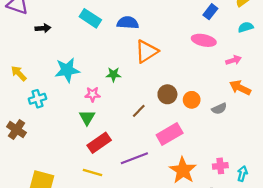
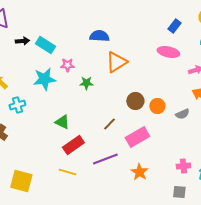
cyan rectangle: (90, 18) -> (45, 45), moved
pink star: (93, 94) -> (67, 65), moved
brown line: (139, 111) -> (109, 124), moved
green triangle: (87, 117) -> (62, 122), turned -35
orange star: (183, 170) -> (139, 172), moved, size x0.7

